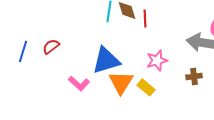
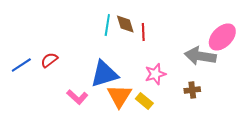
blue line: (23, 51) -> (21, 65), turned 40

